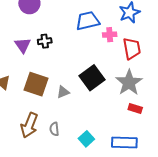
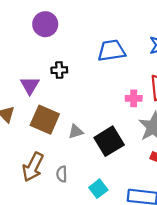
pink cross: (110, 35) -> (134, 98), moved
purple triangle: (23, 45) -> (30, 85), moved
black square: (92, 78) -> (109, 141), moved

